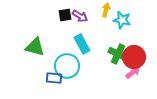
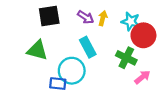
yellow arrow: (106, 10) -> (103, 18), moved
black square: (65, 15) -> (49, 16), moved, size x1.5
red circle: (134, 57) -> (143, 35), moved

